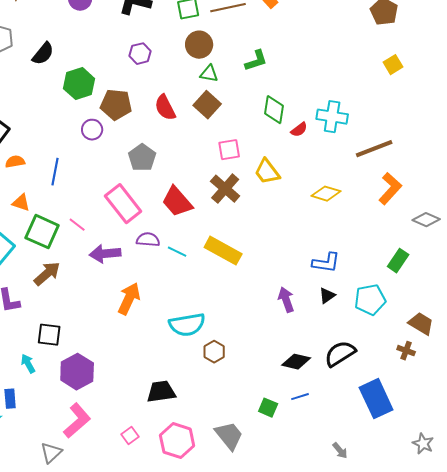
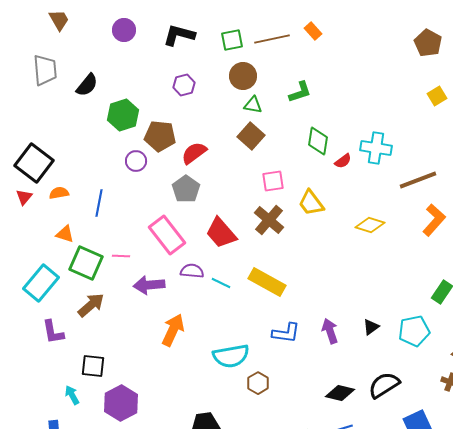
red semicircle: (165, 108) -> (194, 153), moved, turned 80
pink line: (77, 225) -> (121, 256), turned -36
blue L-shape: (326, 263) -> (286, 333), moved

